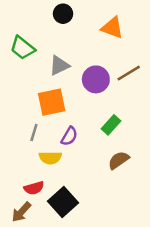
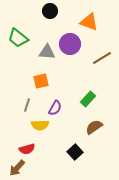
gray triangle: (59, 66) -> (47, 52), turned 30
purple circle: (96, 79) -> (70, 44), moved
orange square: (52, 102) -> (41, 81), size x0.7
black square: (63, 202) -> (75, 152), moved, size x0.7

